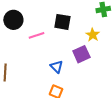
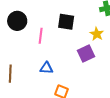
pink line: (37, 35) -> (41, 36), turned -63
blue triangle: (57, 67) -> (46, 68), moved, turned -40

